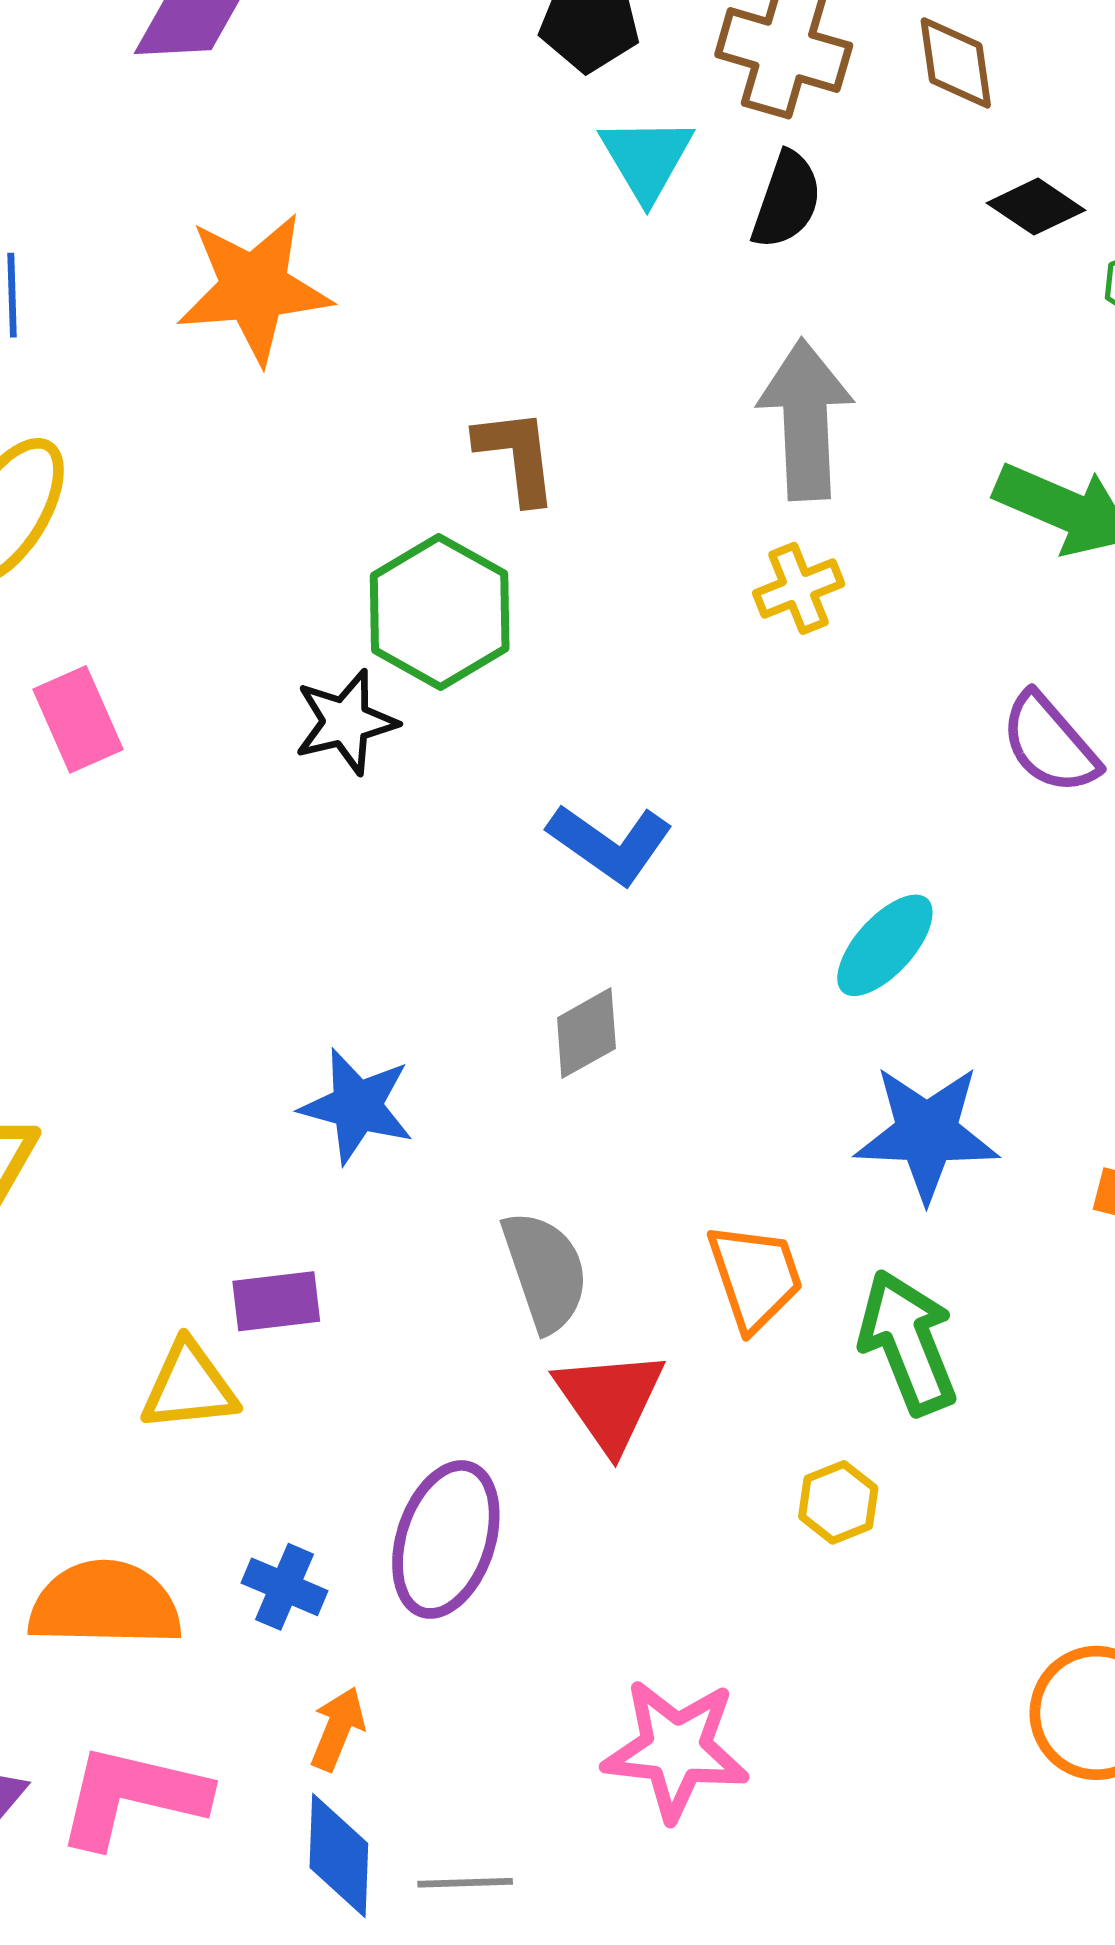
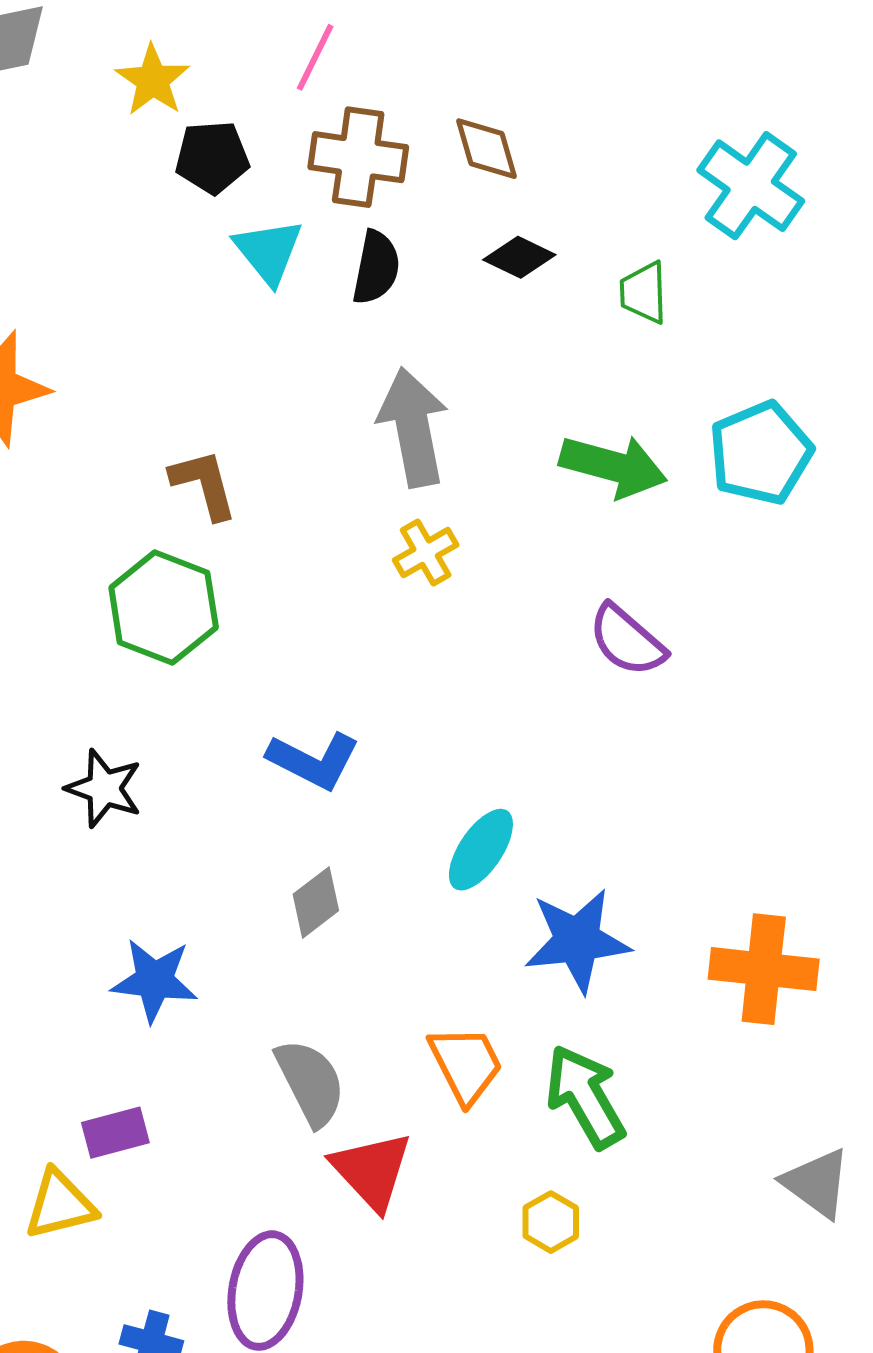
black diamond: (1036, 207) -> (519, 257), moved
black star: (346, 722) -> (104, 788), moved, turned -30
cyan ellipse: (885, 945) -> (481, 850), moved

